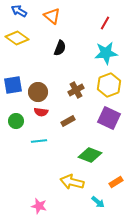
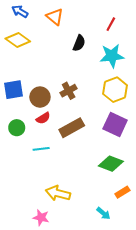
black semicircle: (60, 48) -> (79, 43), moved
brown cross: (76, 90) -> (69, 91), moved
red semicircle: (41, 112) -> (43, 118), turned -40
brown rectangle: (68, 121) -> (72, 128), size x1.6
green diamond: (90, 155) -> (111, 164), moved
yellow arrow: (72, 182) -> (58, 193), moved

